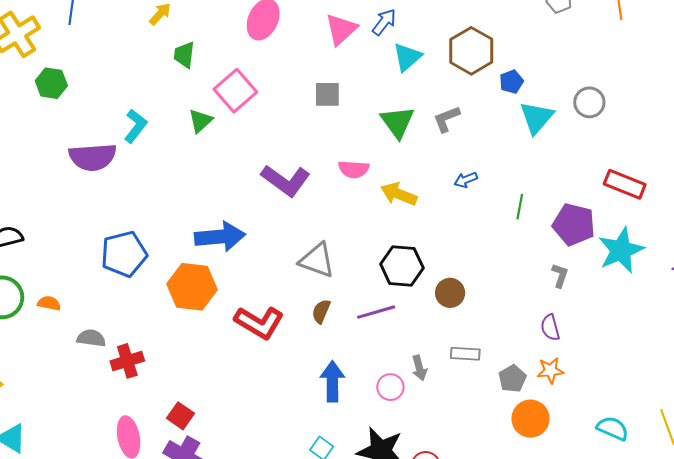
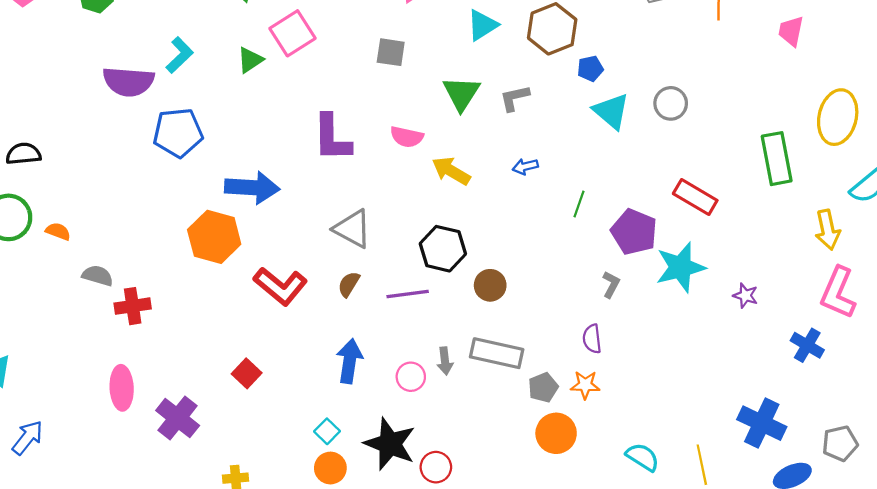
cyan triangle: (536, 118) -> (611, 111), turned -39
purple L-shape: (286, 180) -> (332, 138), turned 45
blue pentagon: (124, 254) -> (178, 133), moved
gray rectangle: (465, 354) -> (497, 353), size x1.6
red square: (180, 416) -> (247, 373), moved

